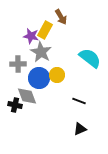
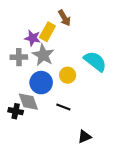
gray cross: (18, 64) -> (19, 57), moved
yellow circle: (57, 75) -> (68, 75), moved
black line: (79, 101) -> (63, 107), moved

